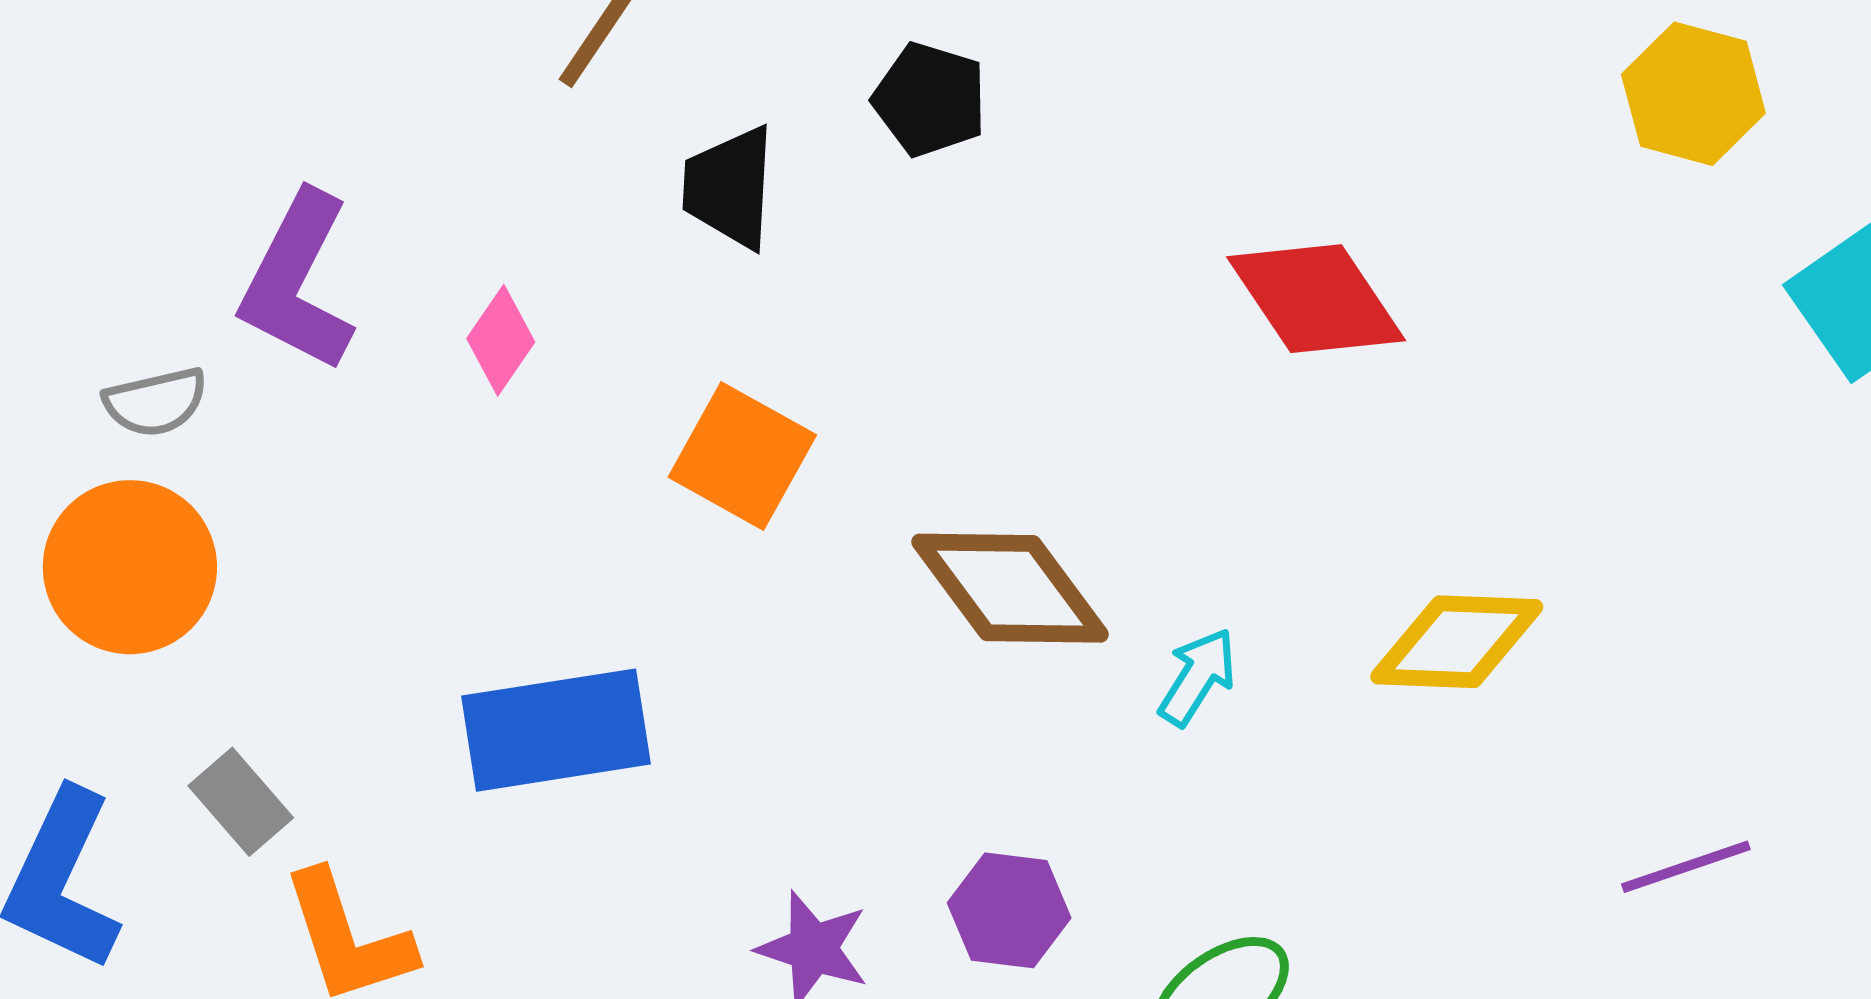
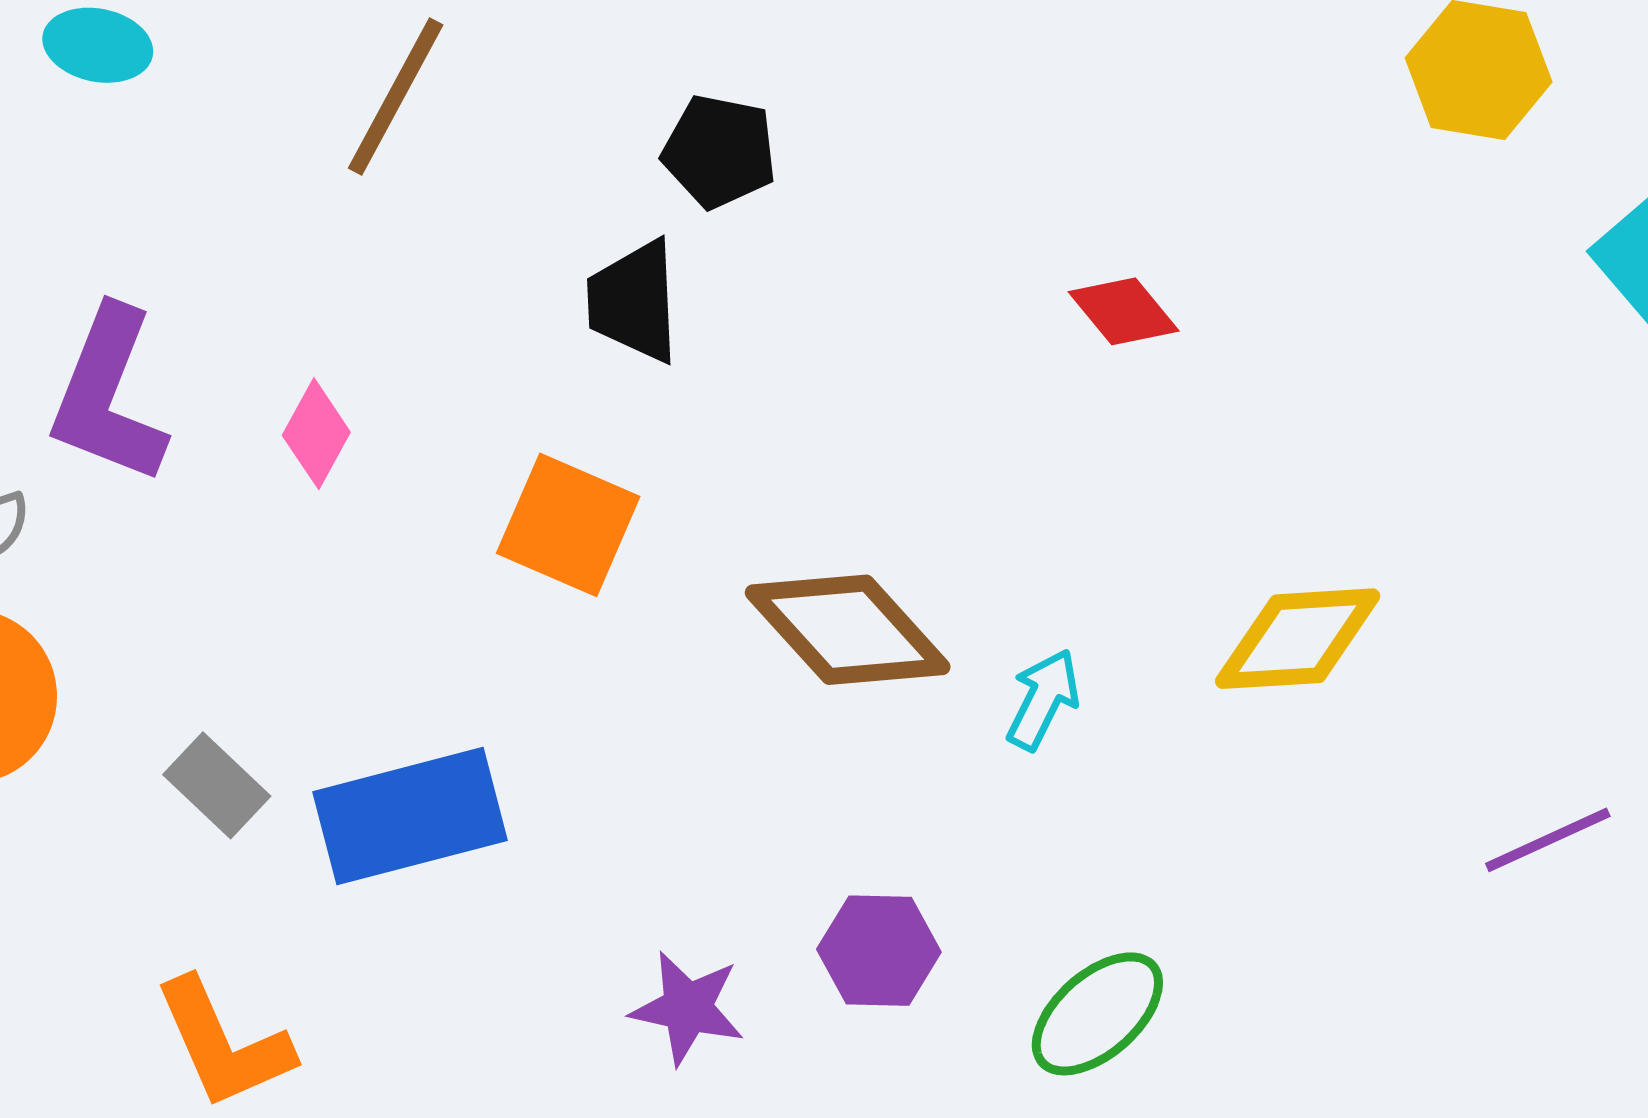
black trapezoid: (729, 187) -> (634, 301), moved
red diamond: (1316, 299) -> (1124, 311), size x0.6
gray rectangle: (241, 802) -> (217, 785), moved

